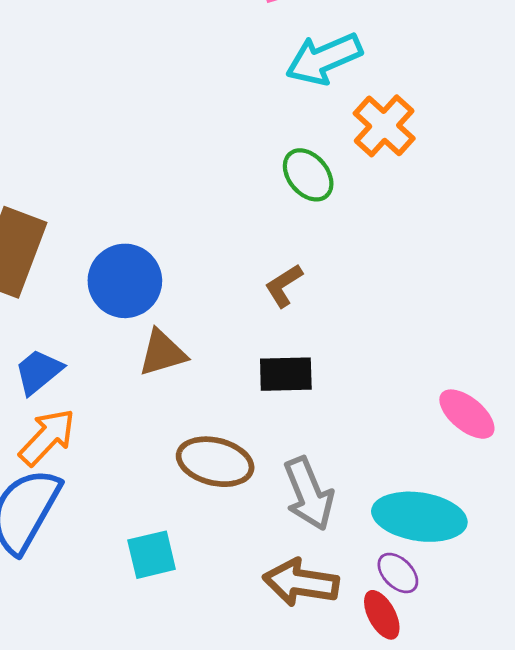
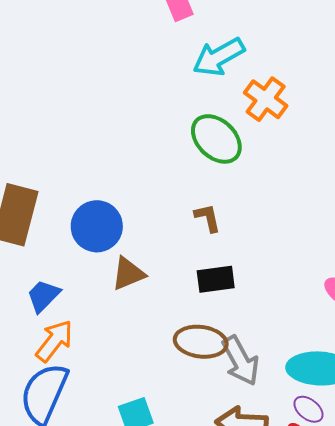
green ellipse: (308, 175) -> (216, 139), size x1.4
brown L-shape: (284, 286) -> (208, 218), turned 116
brown ellipse: (215, 462) -> (201, 342), moved

